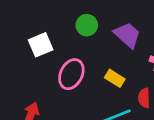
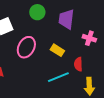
purple trapezoid: (127, 35) -> (66, 19), turned -125

